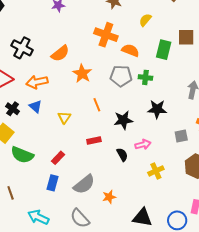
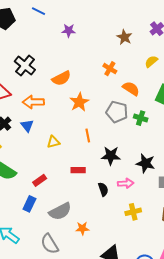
orange cross: (106, 35) -> (110, 69), size x0.6
black star: (157, 109) -> (145, 163), moved
yellow triangle: (64, 117) -> (53, 142), turned 32

